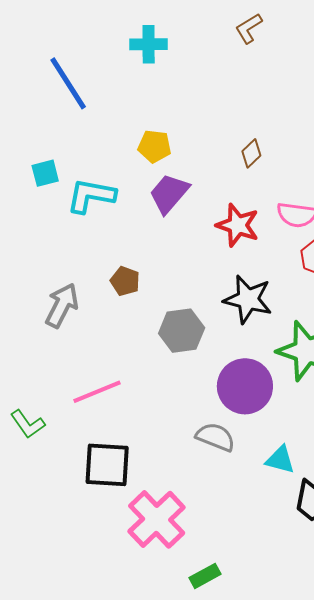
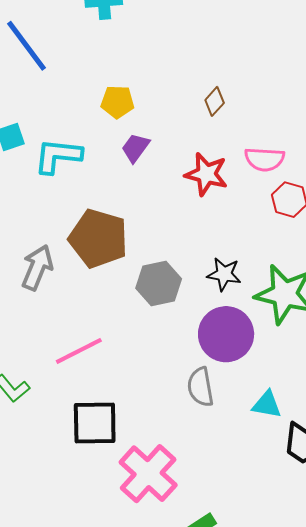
purple trapezoid: (169, 193) -> (135, 148), size x0.7
brown pentagon: (125, 281) -> (98, 238), size x2.0
black star: (248, 299) -> (224, 274), moved, size x0.7
gray semicircle: (215, 437) -> (200, 387), turned -117

